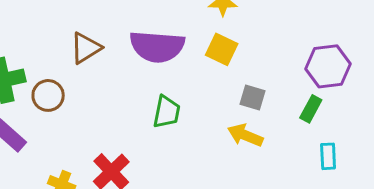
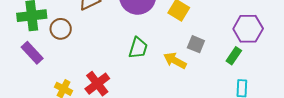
yellow arrow: (245, 135) -> (175, 61), moved

